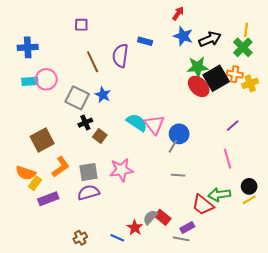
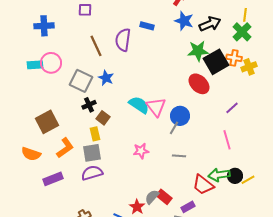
blue cross: (28, 47) -> (44, 26), moved
red ellipse: (199, 86) -> (199, 84), moved
pink star: (121, 170) -> (141, 151), moved, size x0.7
yellow rectangle: (35, 183) -> (95, 134), moved, turned -48
black circle: (249, 186) -> (235, 176), moved

